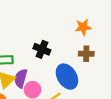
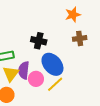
blue ellipse: (67, 77) -> (52, 64), moved

